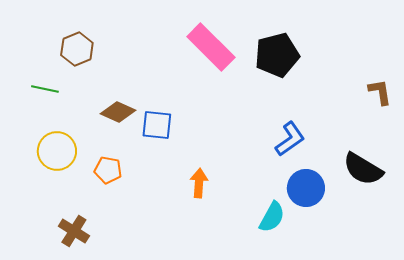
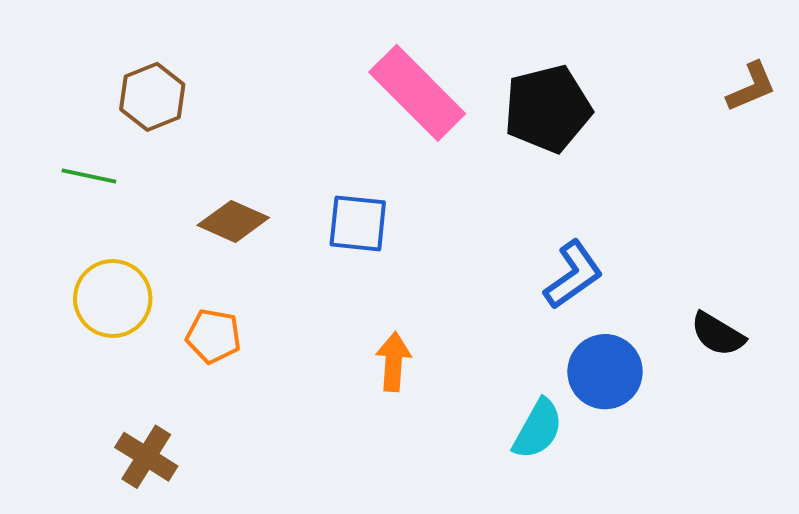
brown L-shape: (380, 92) -> (751, 87), moved, turned 76
blue square: (157, 125) -> (358, 223), moved
black semicircle: (363, 169) -> (718, 334), size x0.7

